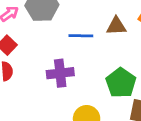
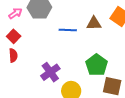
purple cross: (60, 73) -> (50, 72), moved, turned -30

